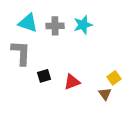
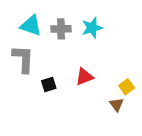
red triangle: (72, 82) -> (84, 77), moved

